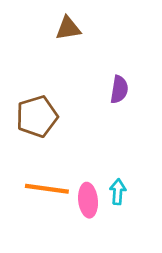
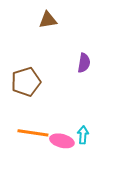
pink ellipse: (88, 200) -> (62, 141), turned -70

